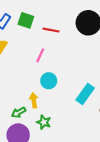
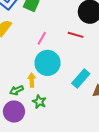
red line: (51, 30) -> (76, 35), moved
cyan circle: (49, 81) -> (47, 63), size x1.6

